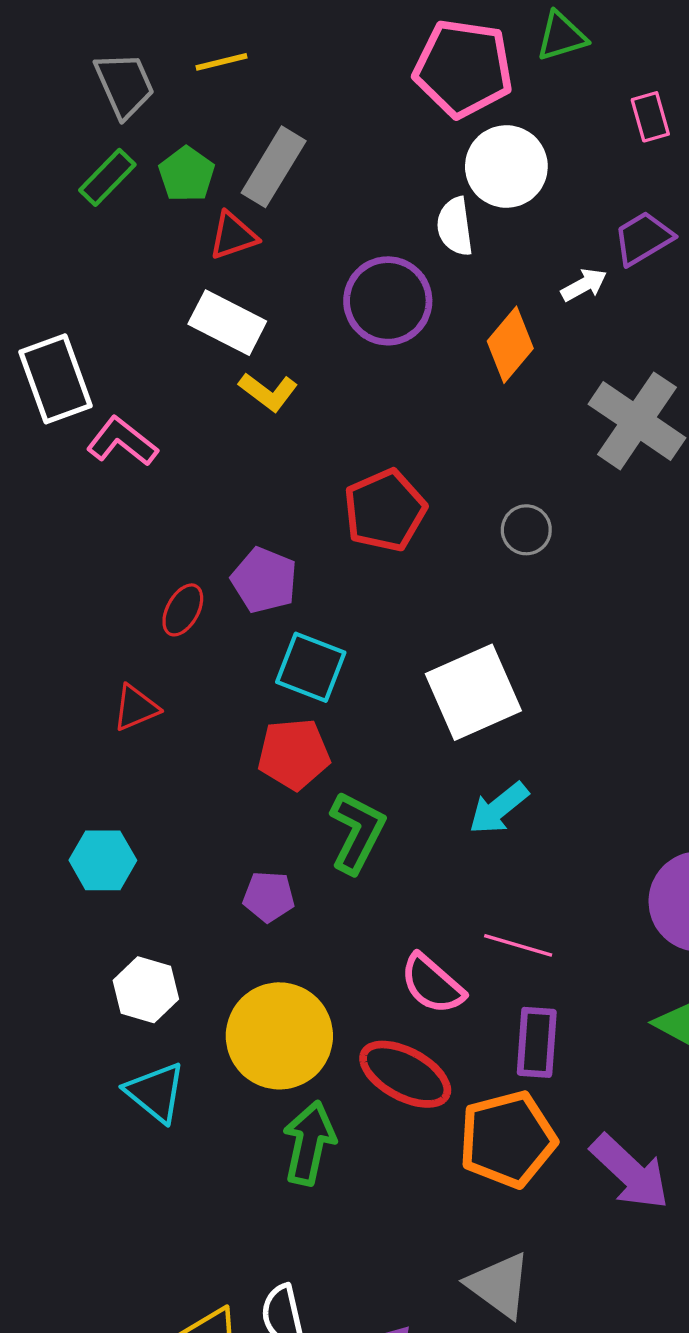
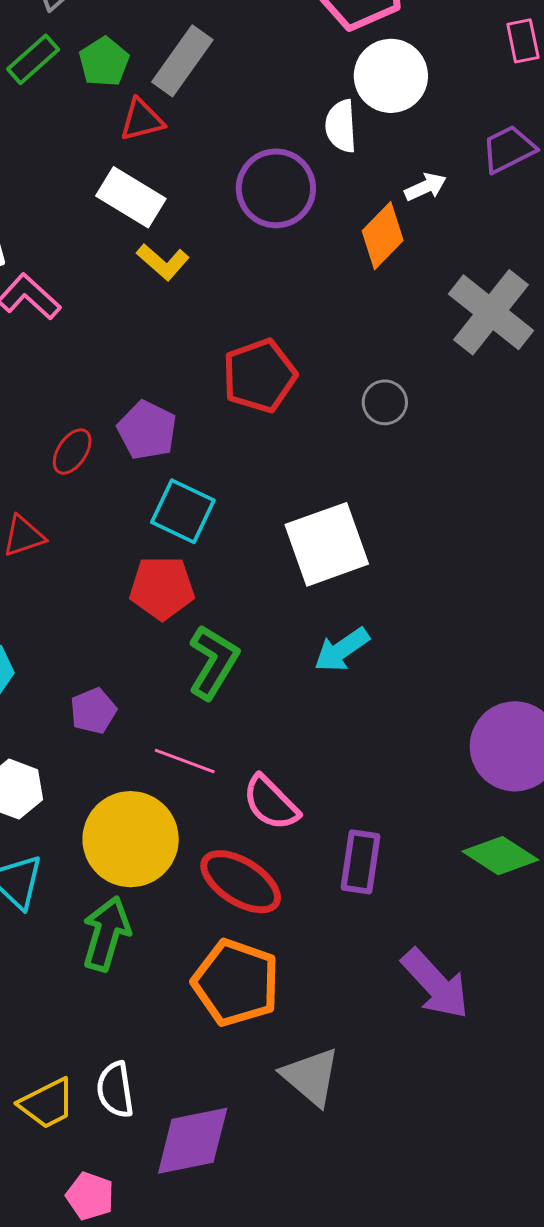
white arrow: (584, 285) -> (425, 187), moved
purple pentagon: (269, 897) -> (93, 711), moved, turned -30
pink line: (518, 945) -> (185, 761), moved
orange pentagon: (507, 1139) -> (236, 983), moved, turned 30
green arrow: (309, 1143) -> (106, 934), moved

